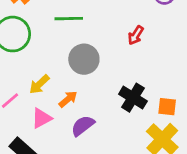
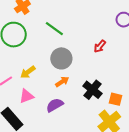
green line: (69, 19) -> (54, 29), turned 30
orange arrow: (68, 99) -> (62, 82), moved

